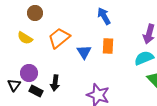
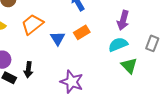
orange rectangle: (108, 46) -> (82, 32), turned 56

